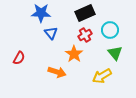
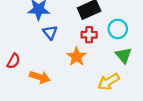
red cross: (85, 35) -> (89, 35), turned 32
orange arrow: (57, 72) -> (40, 77), moved

